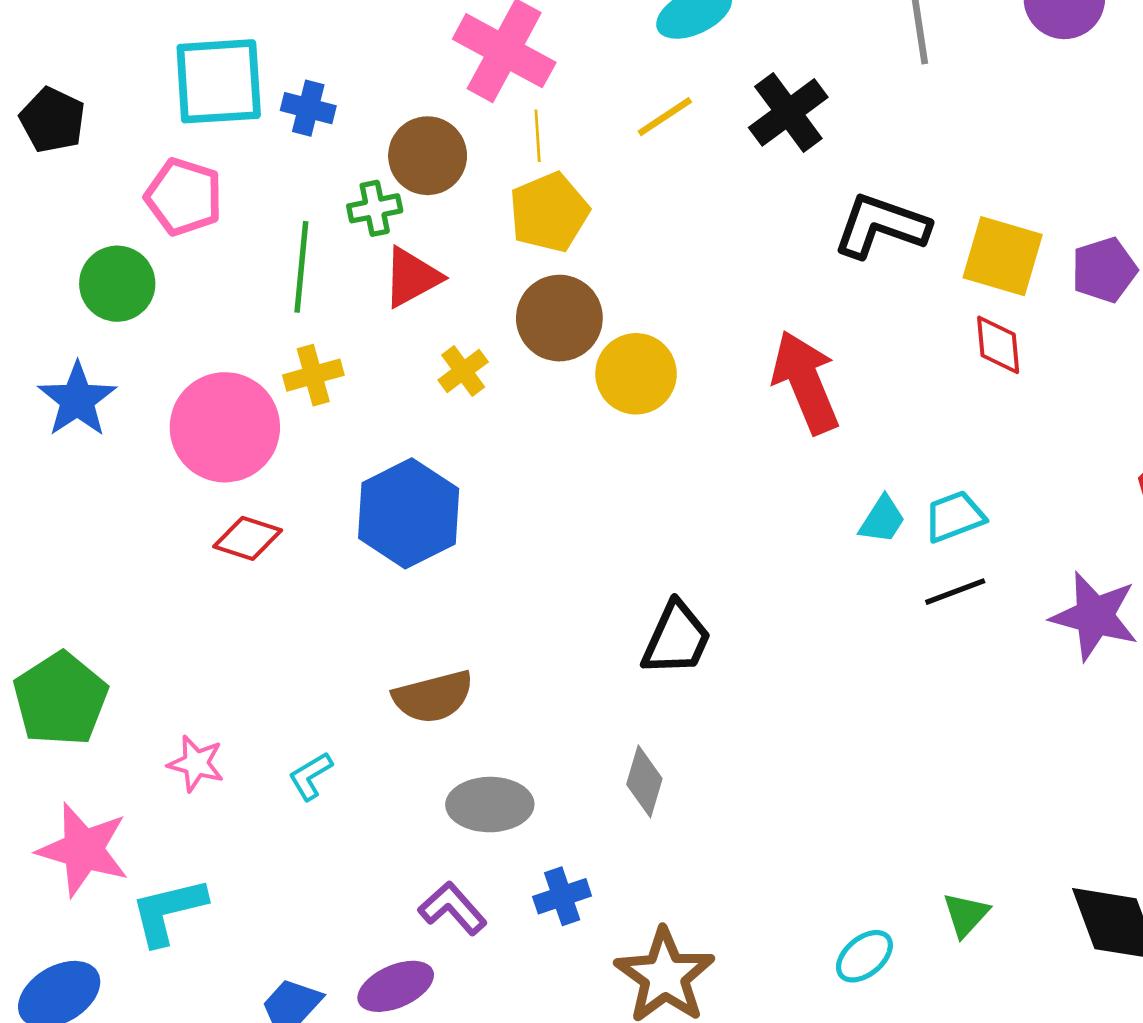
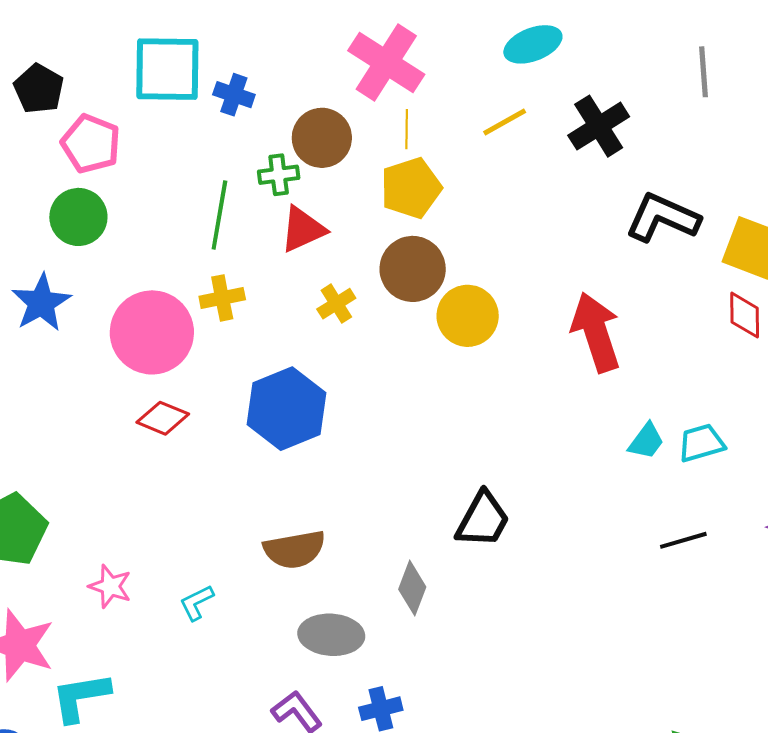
pink pentagon: (184, 197) -> (91, 144), moved
black line: (955, 592) -> (683, 540), moved
gray diamond: (644, 781) -> (412, 588), moved

